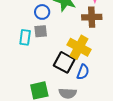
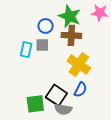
brown cross: (92, 17) -> (71, 35), moved
black square: (64, 62) -> (56, 95), moved

